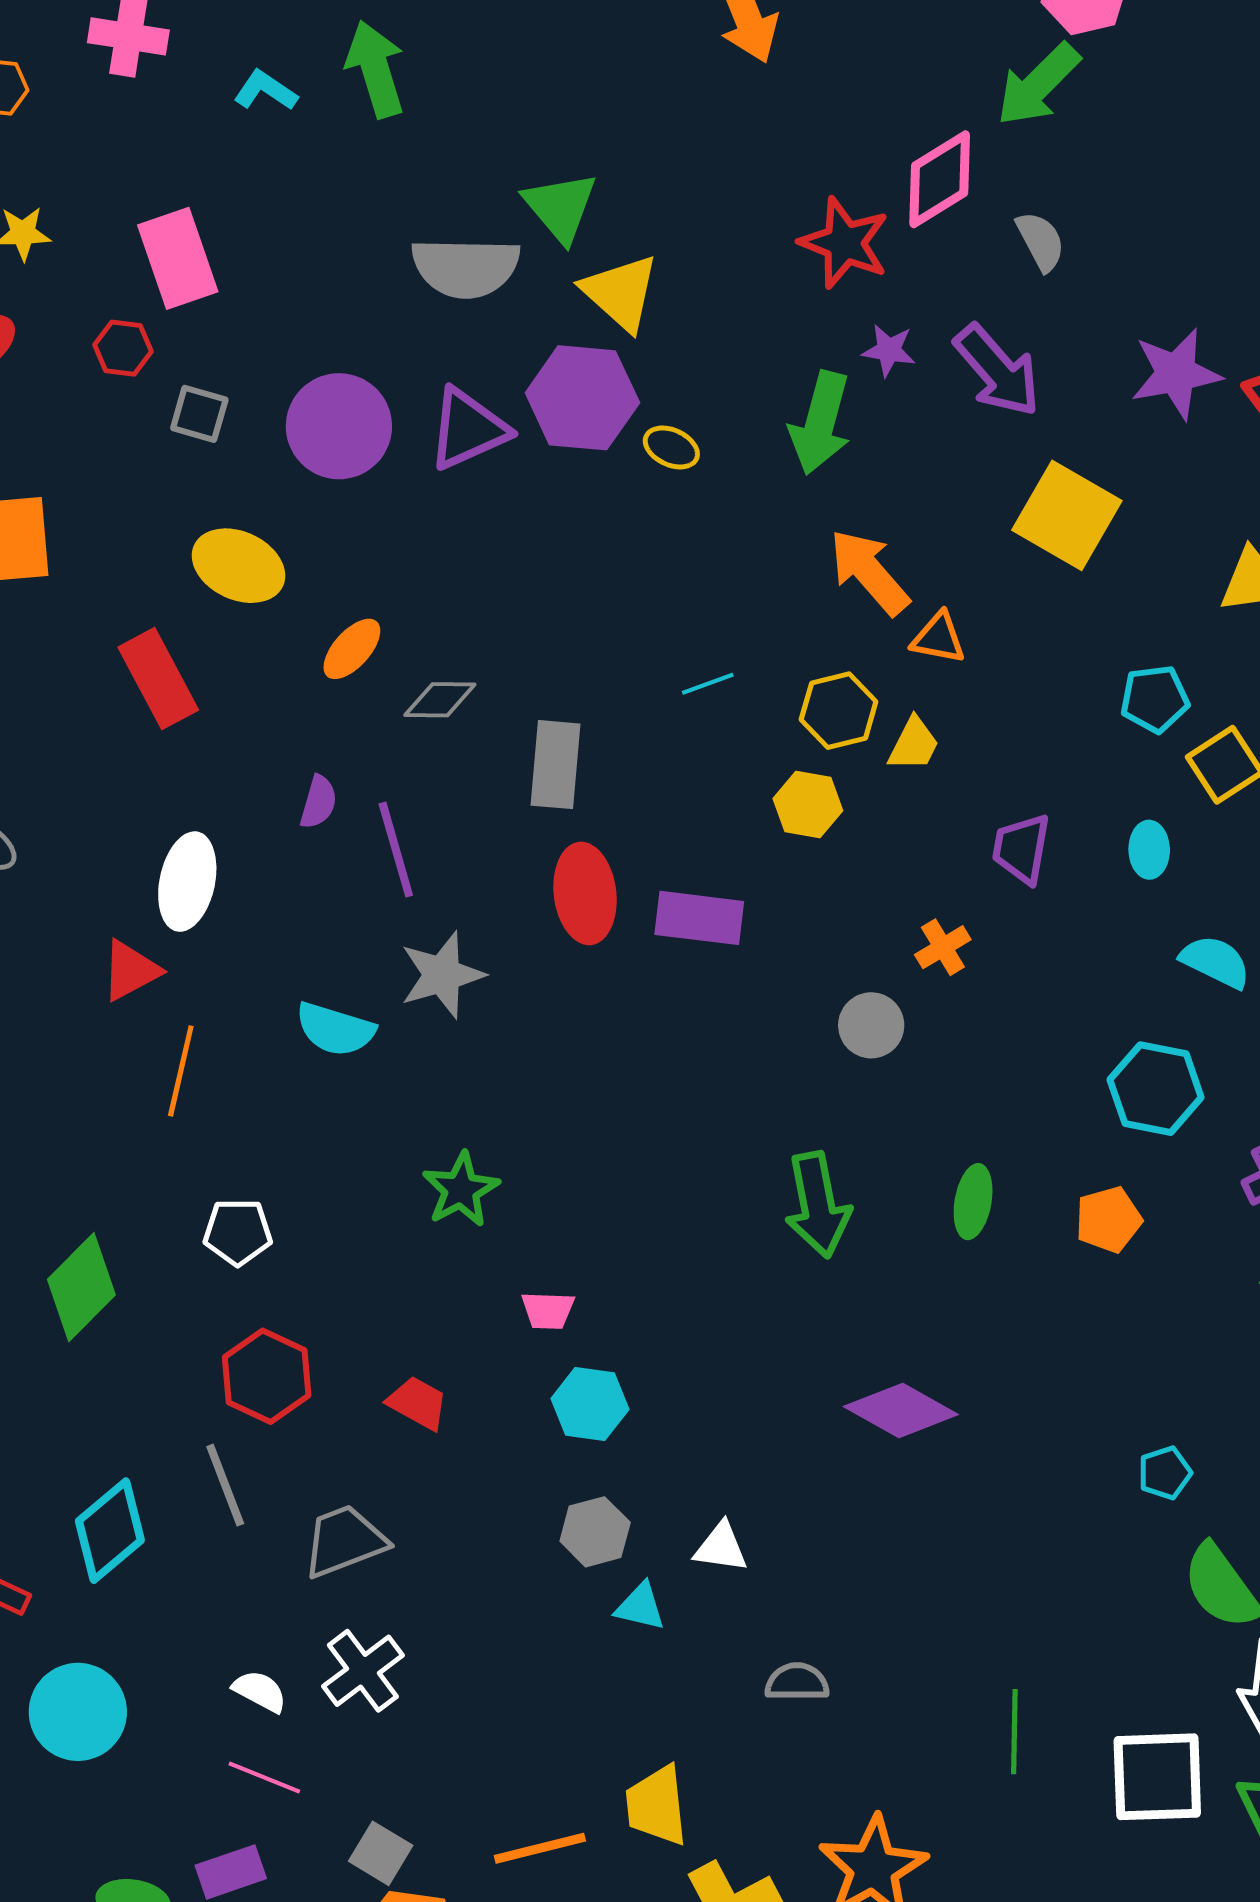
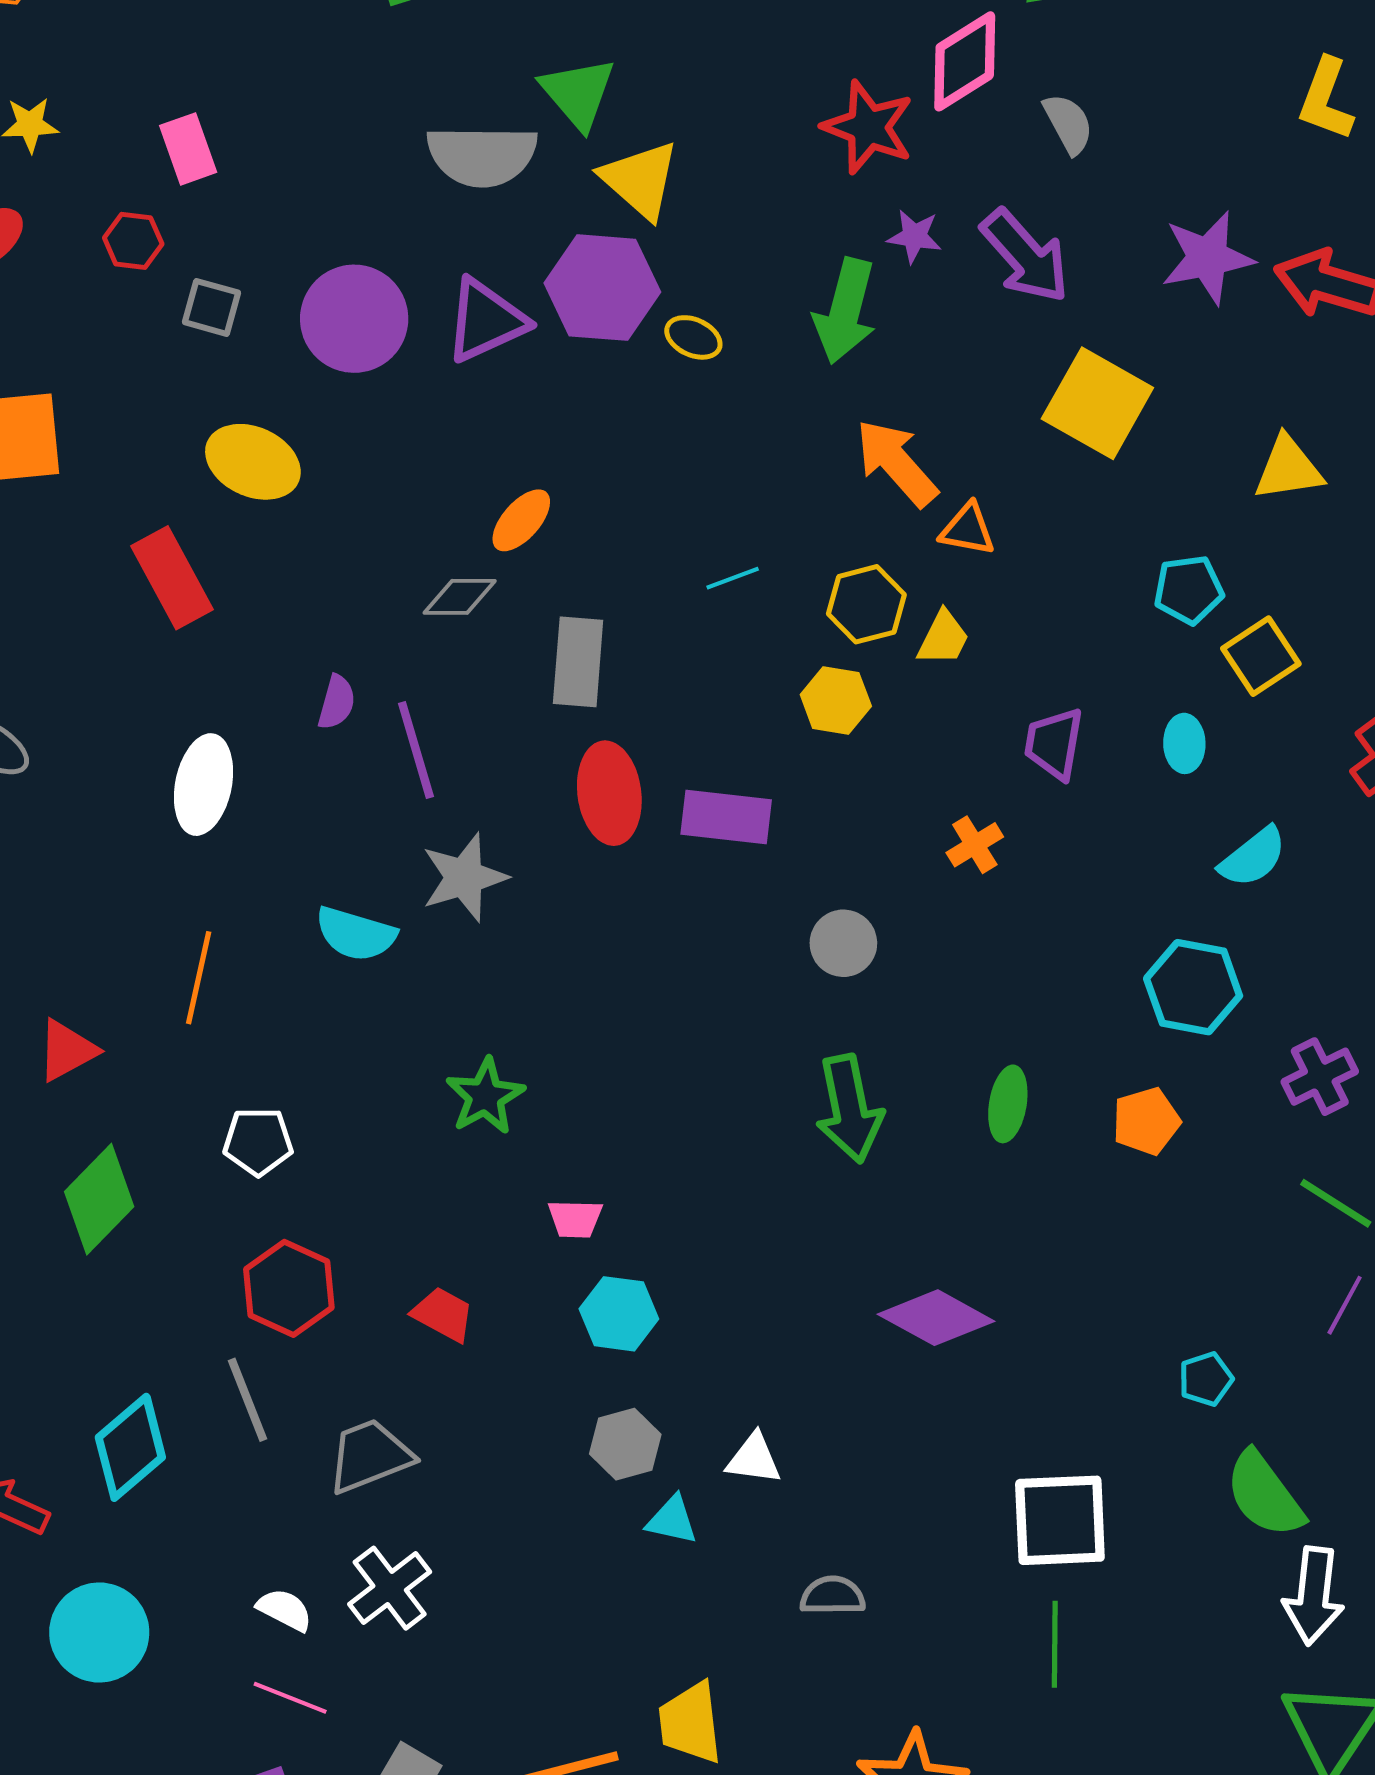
pink rectangle: (178, 258) -> (188, 149), size x0.7
orange ellipse: (352, 649) -> (521, 520), moved
cyan semicircle: (1215, 962) -> (1253, 857), turned 116
red triangle: (131, 971) -> (67, 1050), moved
gray circle: (871, 1025) -> (843, 943), moved
white square: (1157, 1777) -> (1060, 1520), moved

